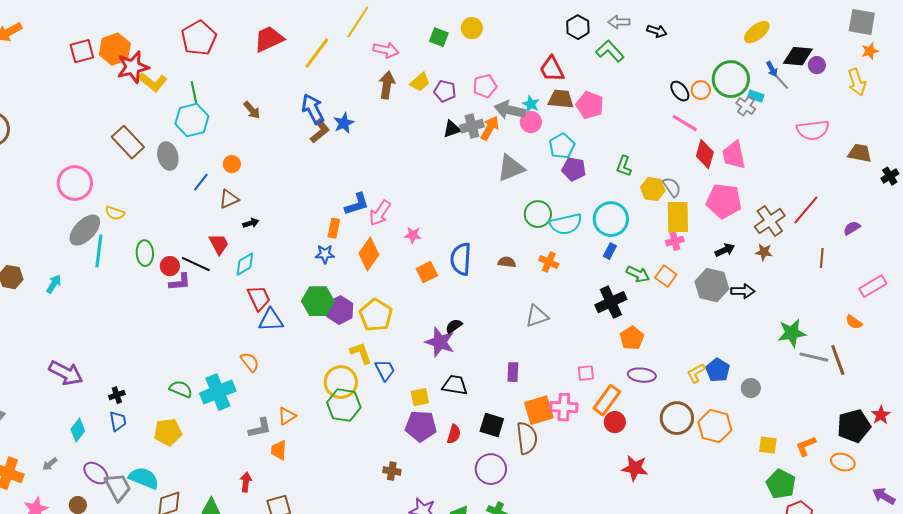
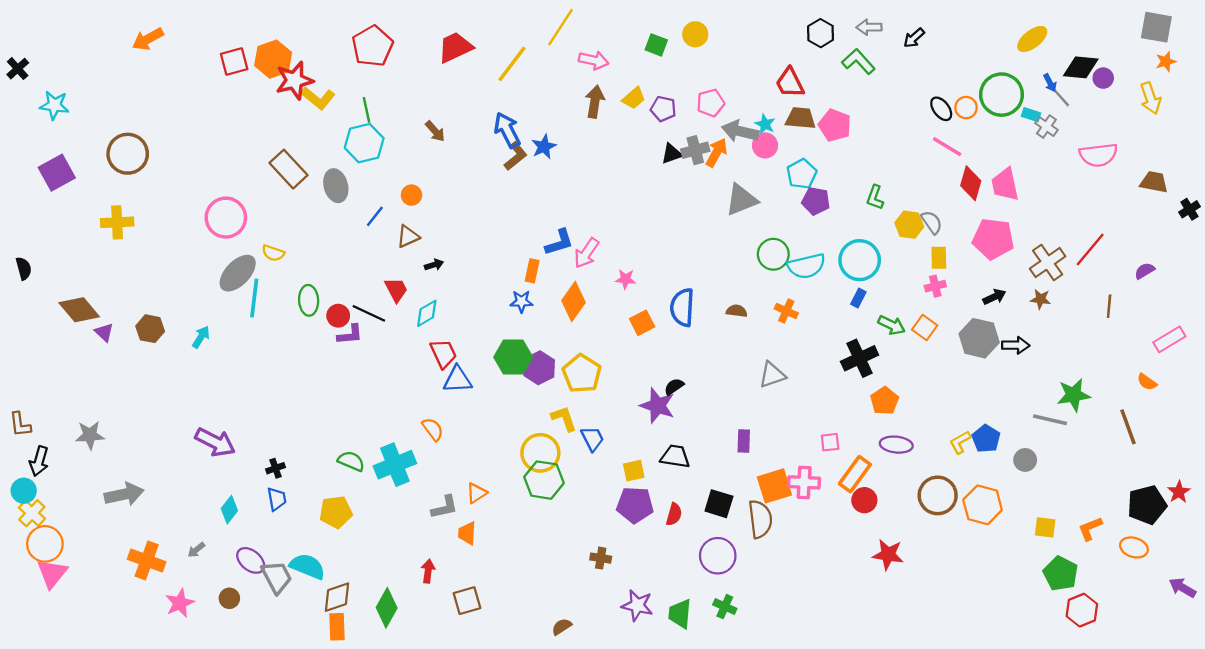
black arrow: (657, 31) -> (914, 38), turned 120
gray cross: (746, 106) -> (1046, 127), moved
yellow rectangle: (678, 217) -> (939, 258), size x0.6
gray line: (814, 357) -> (1050, 420), moved

